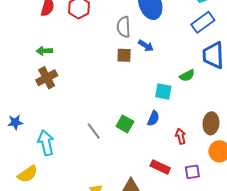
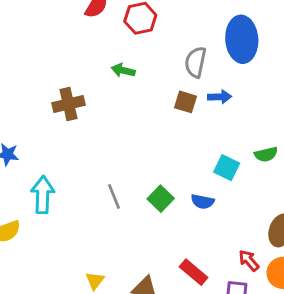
blue arrow: (146, 46) -> (220, 97), turned -49
green arrow: (44, 51) -> (123, 70), moved
blue semicircle: (153, 118) -> (203, 202), turned 63
red arrow: (181, 136) -> (249, 261), moved, turned -42

